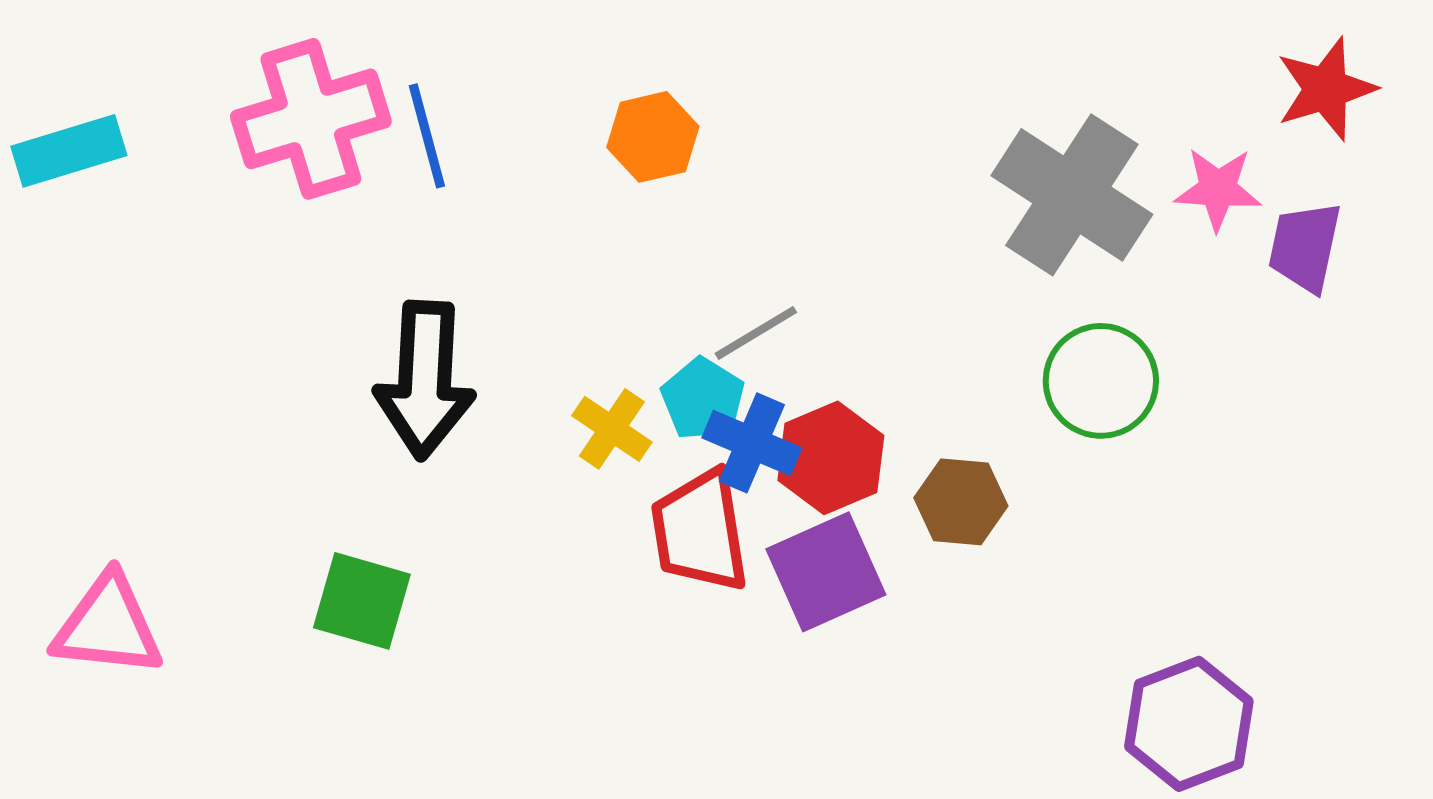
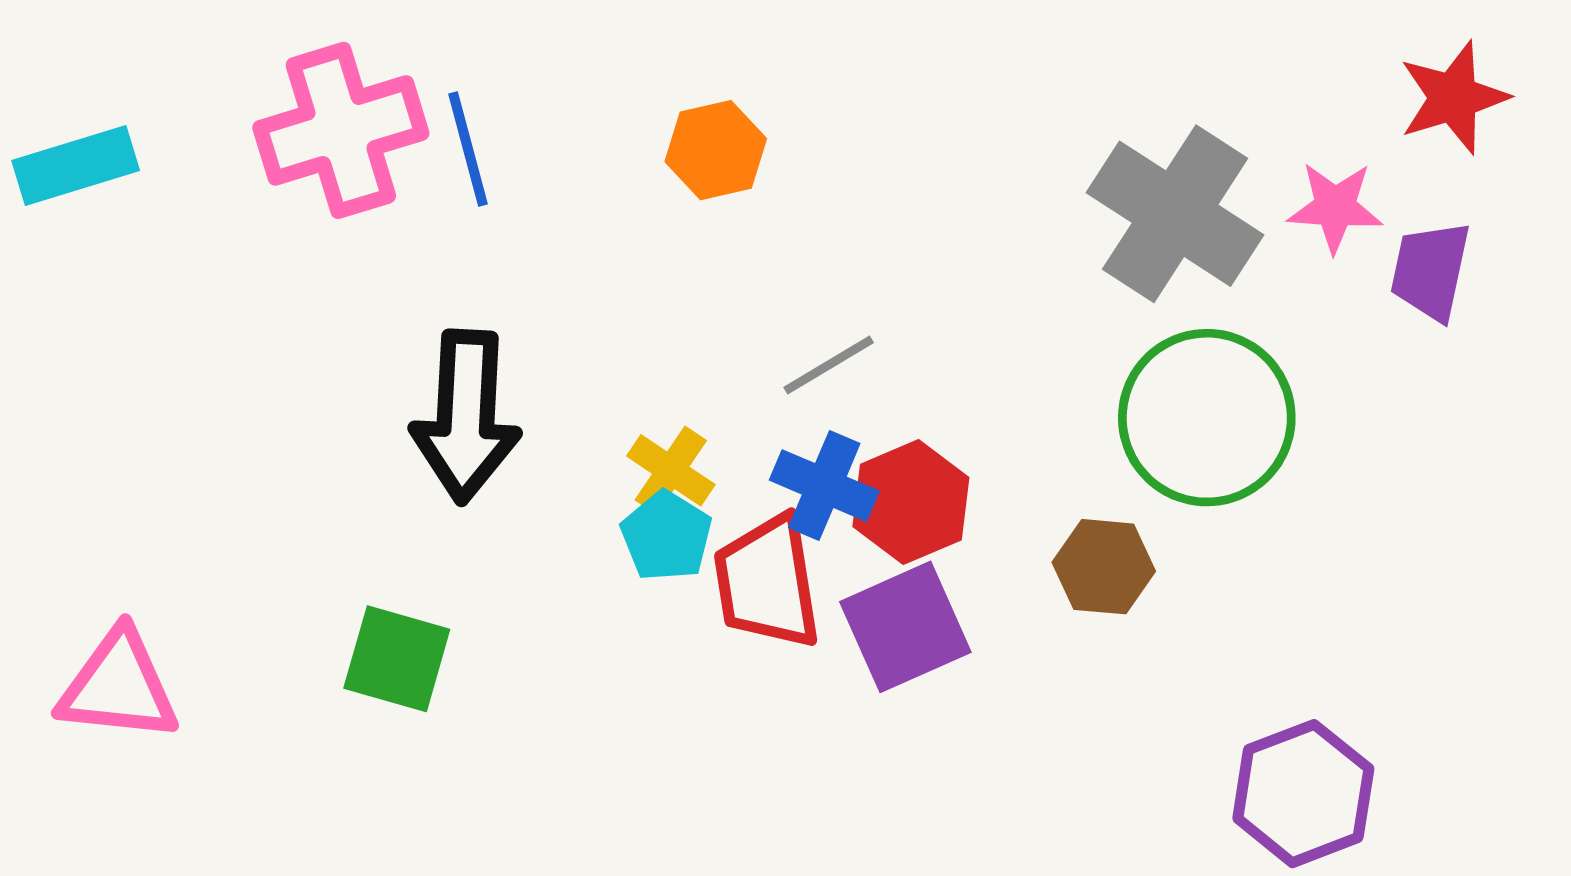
green circle: (1101, 381) -> (1207, 418), size x1.4
cyan pentagon: (703, 399) -> (666, 536), moved
brown hexagon: (961, 502) -> (1104, 567), moved

